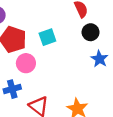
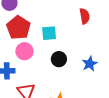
black circle: (91, 32) -> (59, 59), moved

